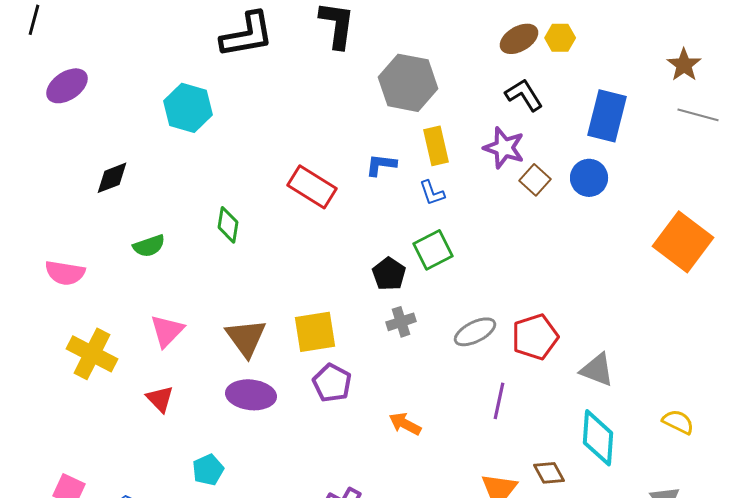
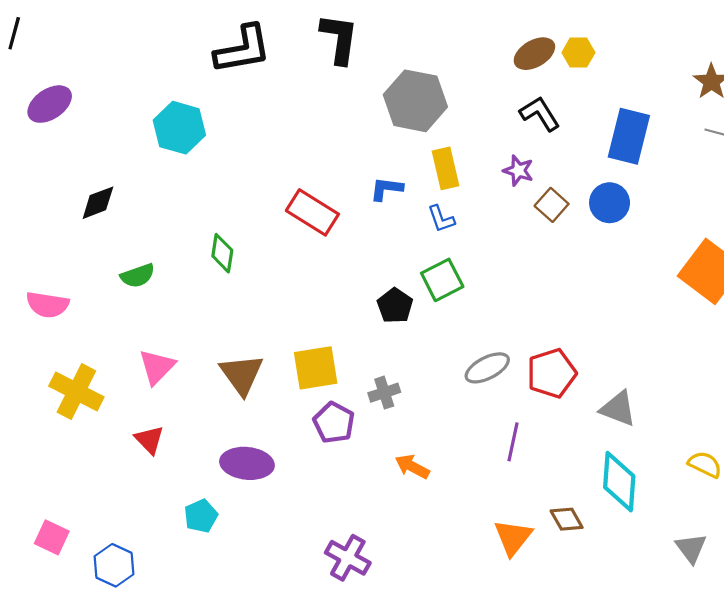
purple star: (504, 148) -> (518, 171), size x0.7
gray cross: (401, 322) -> (384, 393), moved
purple ellipse: (251, 395) -> (247, 463), moved

